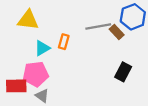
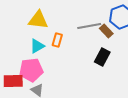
yellow triangle: (28, 20) -> (38, 20), moved
black rectangle: (123, 72) -> (102, 57), moved

